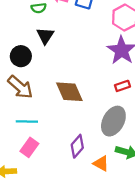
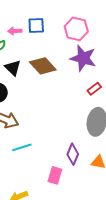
brown diamond: (69, 92) -> (43, 66), moved
pink rectangle: (29, 147) -> (55, 175), moved

